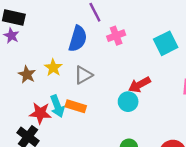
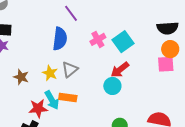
pink cross: (116, 36) -> (98, 39), moved
cyan square: (166, 43) -> (123, 42), moved
yellow star: (53, 68) -> (50, 73), moved

